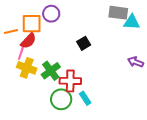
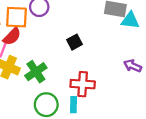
red cross: (70, 81) -> (83, 84), moved
cyan rectangle: (85, 98) -> (74, 105), turned 32

